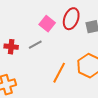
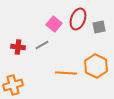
orange line: (59, 73) -> (66, 73), turned 65

